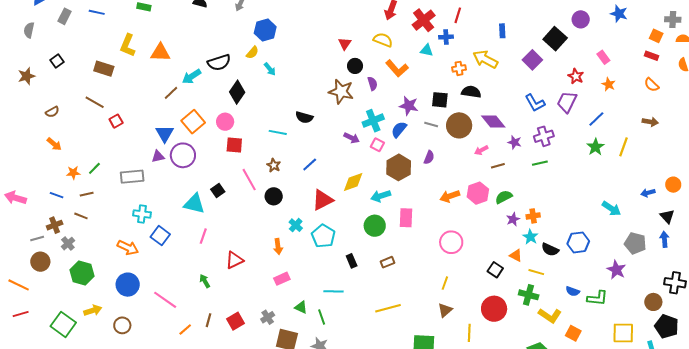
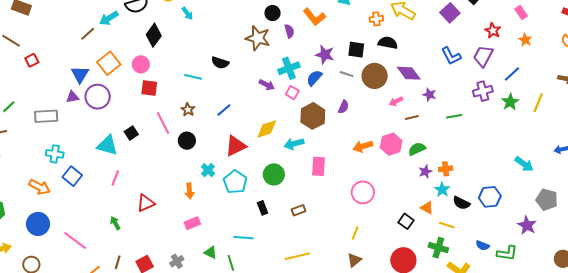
purple cross: (544, 136) -> (483, 91), moved
green circle: (375, 226) -> (274, 174), moved

